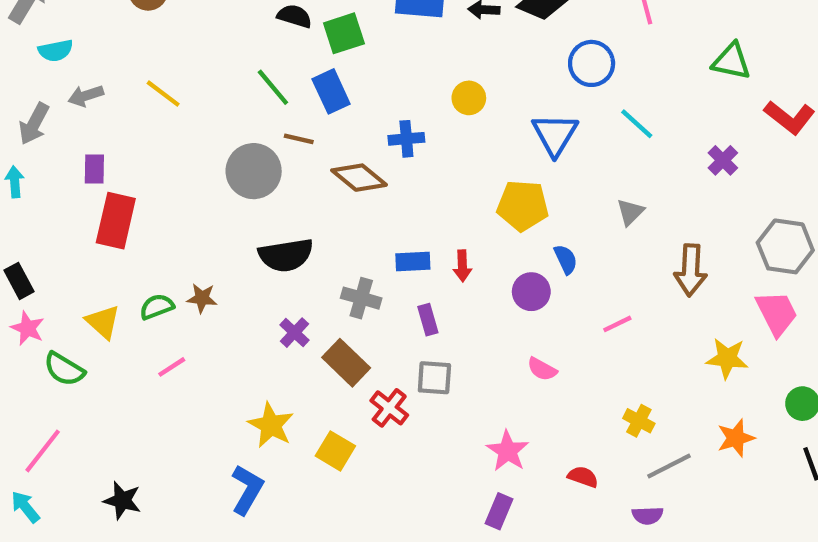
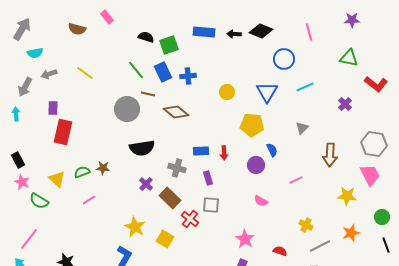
yellow circle: (469, 98) -> (227, 92), moved
cyan line: (637, 124) -> (305, 87), turned -66
blue cross: (406, 139) -> (188, 76), moved

